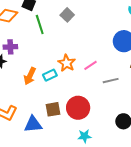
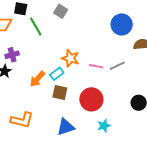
pink line: (90, 65) -> (96, 66), moved, turned 56
orange arrow: (30, 76) -> (37, 79), turned 30
brown square: (53, 109) -> (60, 92), moved, turned 35
blue triangle: (33, 124) -> (66, 127), moved

